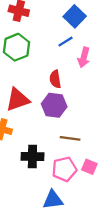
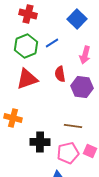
blue line: (65, 42) -> (52, 43), moved
red triangle: (18, 100) -> (27, 79), moved
purple hexagon: (54, 105) -> (82, 87), moved

